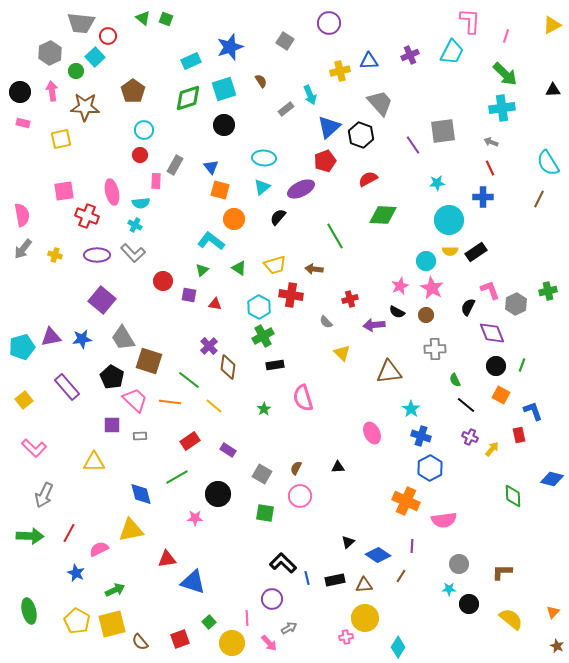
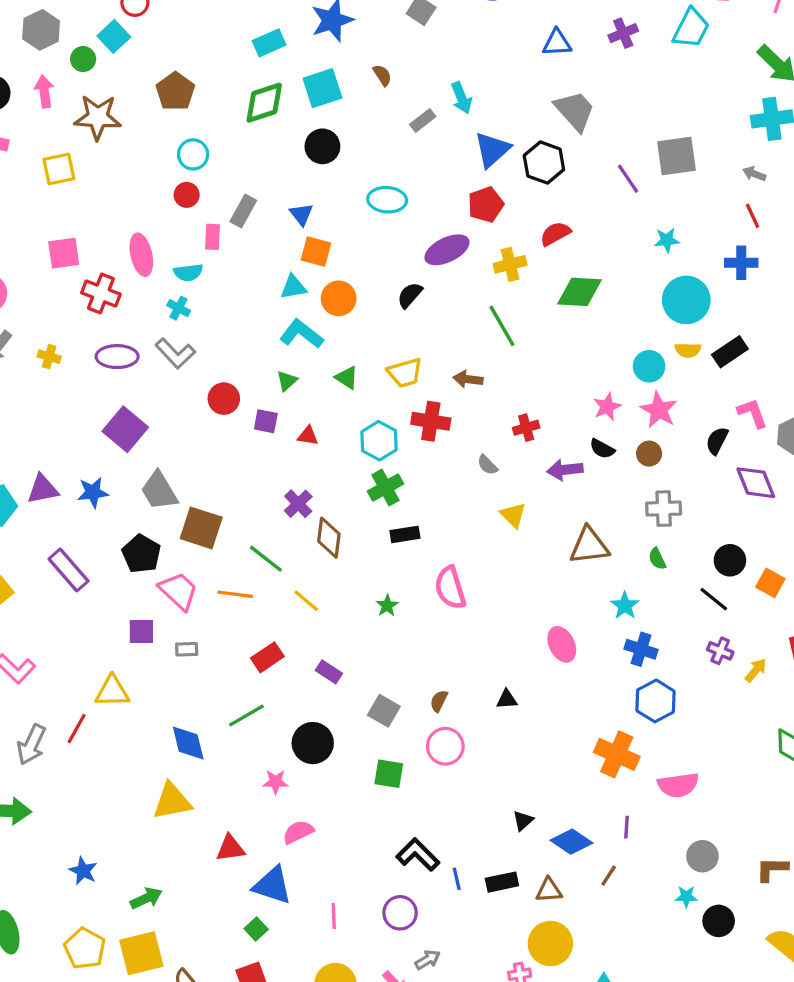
yellow cross: (340, 71) -> (510, 264), moved
cyan triangle: (262, 187) -> (293, 287), moved, turned 30
black circle: (496, 366) -> (730, 560), moved
green semicircle: (455, 380) -> (657, 559), moved
red line: (69, 533) -> (77, 728), moved
pink semicircle: (99, 549) -> (298, 832), moved
pink line: (247, 618) -> (334, 916), moved
green square: (209, 622) -> (256, 929), moved

